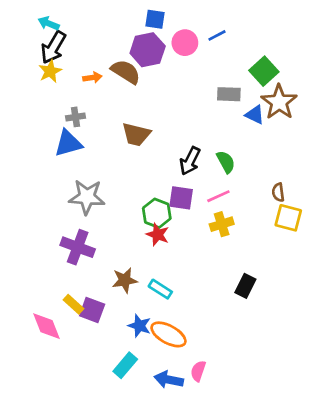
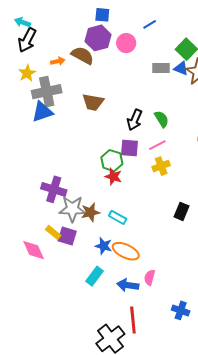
pink circle: (185, 43) -> (126, 43), moved
yellow star: (50, 71) -> (27, 73), moved
blue triangle: (255, 115) -> (181, 68), moved
gray cross: (76, 117) -> (47, 92), size x2.0
gray star: (87, 197) -> (72, 209), moved

